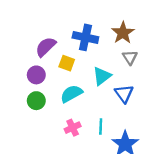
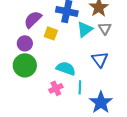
cyan triangle: (102, 76) -> (85, 29), moved
cyan semicircle: (71, 94) -> (66, 68), moved, turned 48
green circle: (36, 101) -> (25, 65), size x1.5

